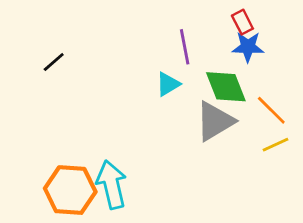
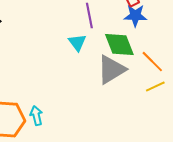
cyan triangle: (168, 84) -> (77, 43), turned -36
cyan arrow: (112, 185) -> (36, 116), size x0.6

